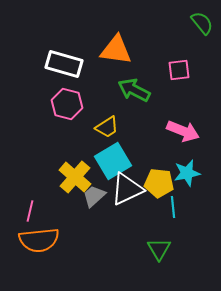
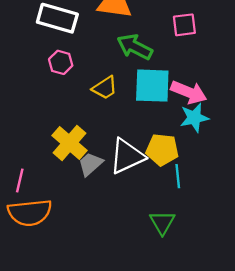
pink hexagon: (67, 104) -> (61, 62), size x0.7
cyan square: (113, 161) -> (152, 86), moved, turned 33
cyan star: (187, 173) -> (194, 118), moved

